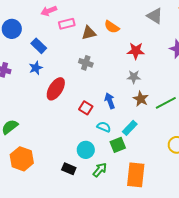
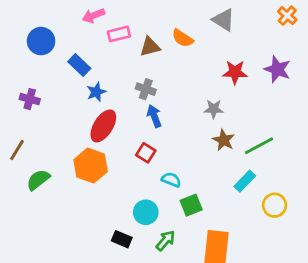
gray triangle: (155, 16) -> (224, 20), moved
red star: (136, 51) -> (235, 72), moved
blue star: (36, 68) -> (96, 92), moved
blue arrow: (110, 101) -> (154, 116), moved
cyan rectangle: (130, 128) -> (245, 181), moved
orange hexagon: (22, 159) -> (91, 166), moved

